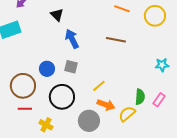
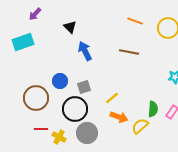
gray square: (71, 67) -> (84, 87), moved, turned -32
red line: (25, 109) -> (41, 129), moved
gray circle: (89, 121) -> (87, 133), moved

